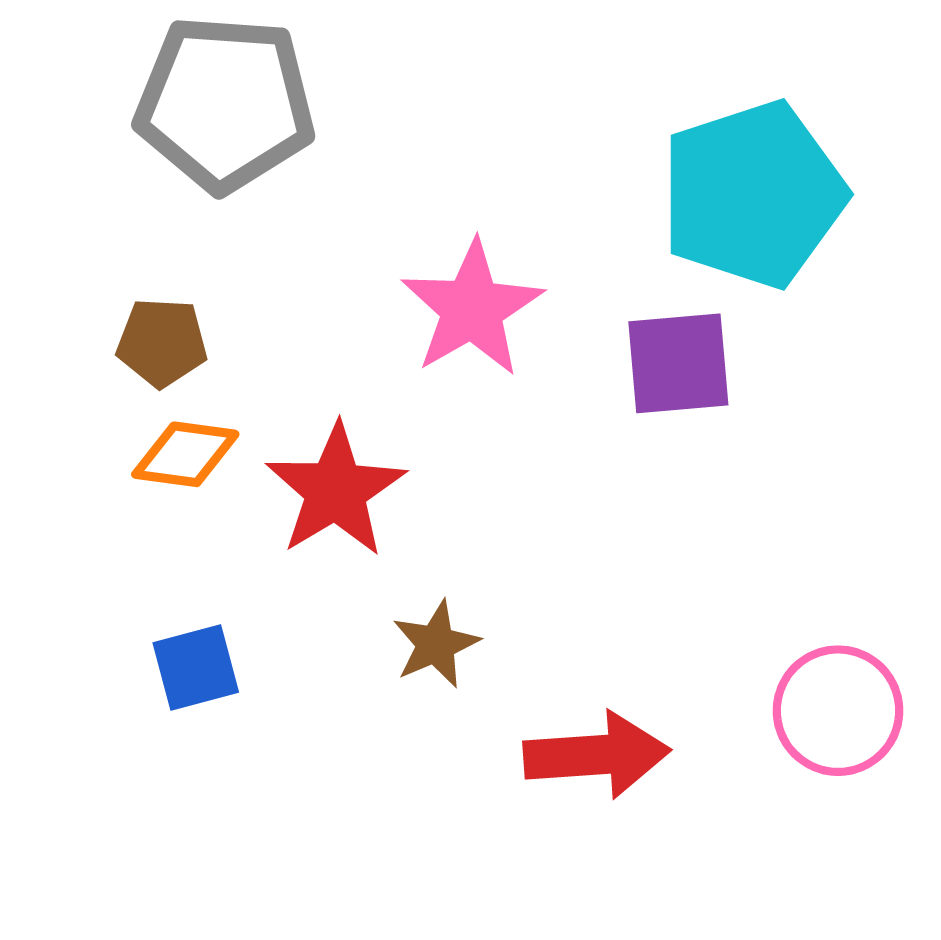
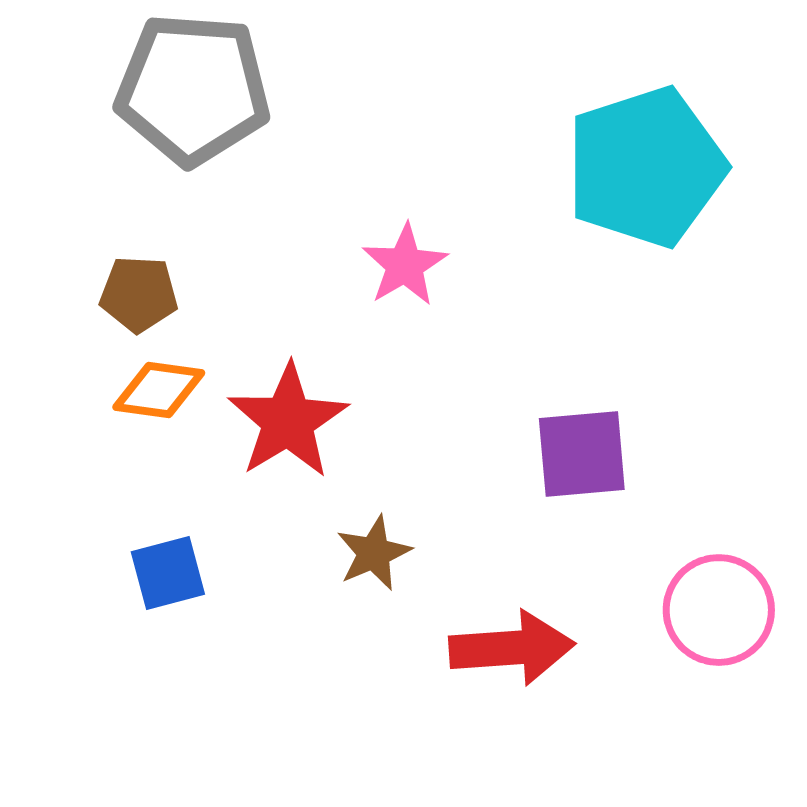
pink star: (472, 309) -> (405, 265), size x0.7
purple square: (678, 363) -> (582, 454), moved

